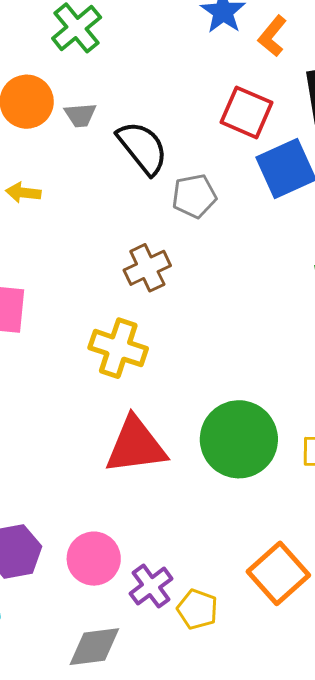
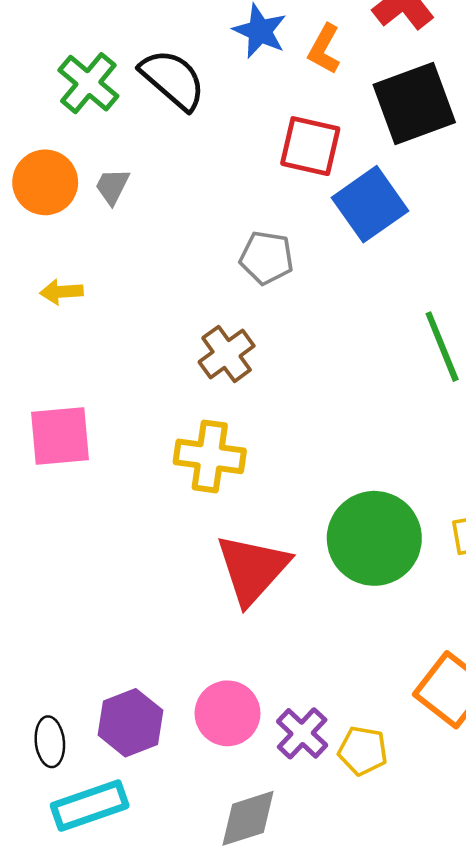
gray trapezoid: (80, 115) -> (112, 186), turned 132
black semicircle: (142, 148) -> (173, 79), moved
gray pentagon: (194, 196) -> (267, 258), turned 30
red triangle: (136, 446) -> (252, 569), turned -30

